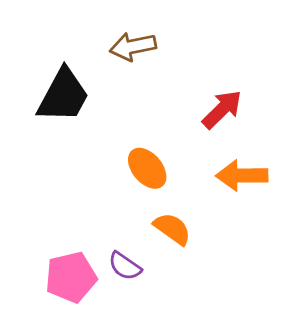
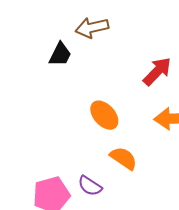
black trapezoid: (63, 96) -> (60, 54), moved, size x0.6

